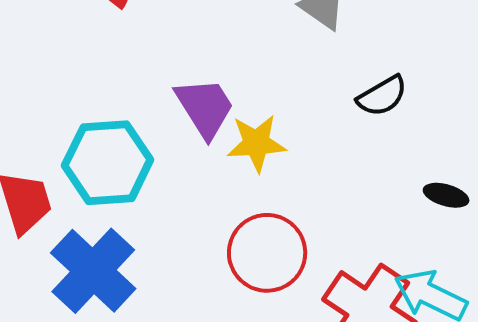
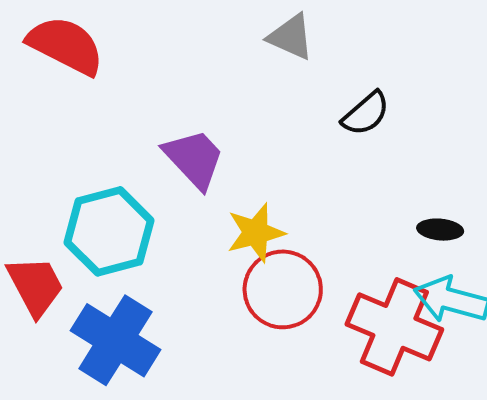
yellow star: (256, 143) -> (256, 233), moved
black ellipse: (446, 195) -> (440, 230), moved

